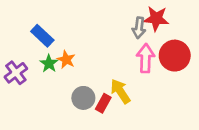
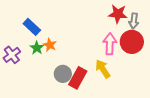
gray arrow: (139, 28) -> (134, 21), moved
yellow arrow: (120, 91) -> (103, 69), moved
red rectangle: (103, 103) -> (78, 78), size x1.5

